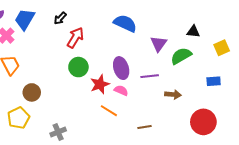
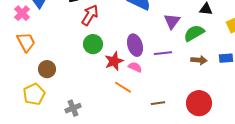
brown arrow: (173, 94) -> (199, 60), moved
red circle: (203, 122) -> (199, 103), moved

